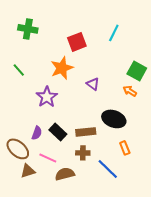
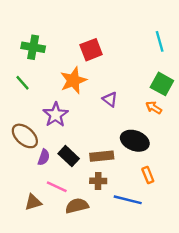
green cross: (28, 29) -> (33, 47), moved
cyan line: (114, 33) -> (160, 41), moved, turned -42
brown ellipse: (18, 149) -> (25, 136), moved
blue line: (108, 169) -> (128, 200), turned -30

